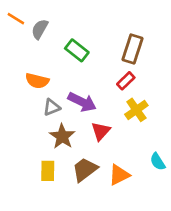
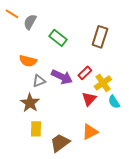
red rectangle: (126, 81) -> (85, 73), moved
red triangle: (101, 131) -> (89, 99), moved
brown star: (62, 136) -> (30, 103), moved
cyan semicircle: (158, 162) -> (114, 102), moved
brown trapezoid: (85, 170) -> (60, 143), moved

